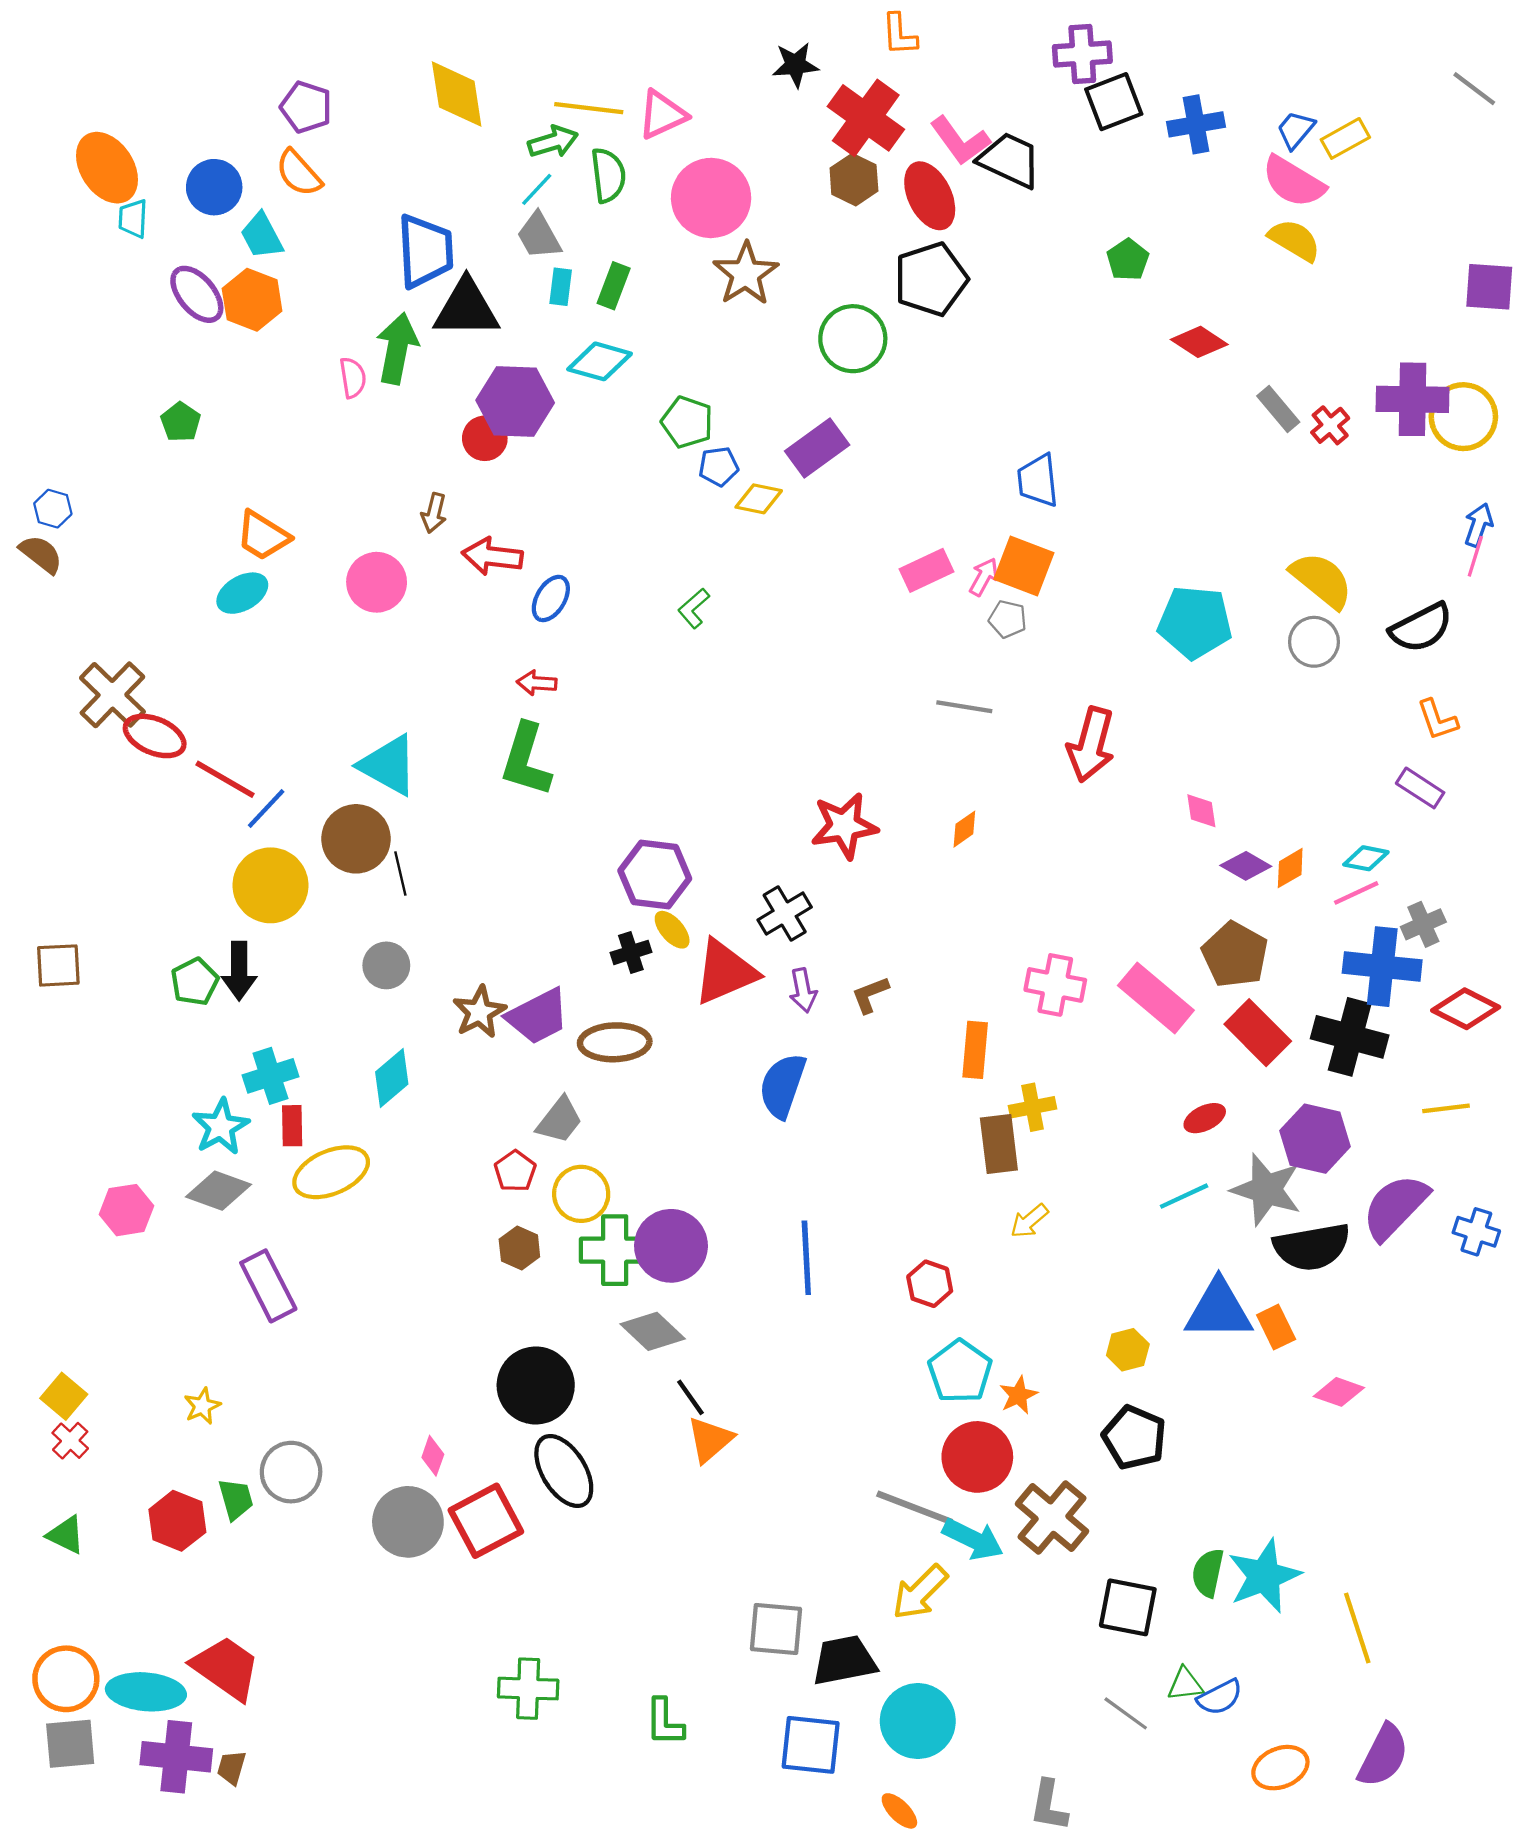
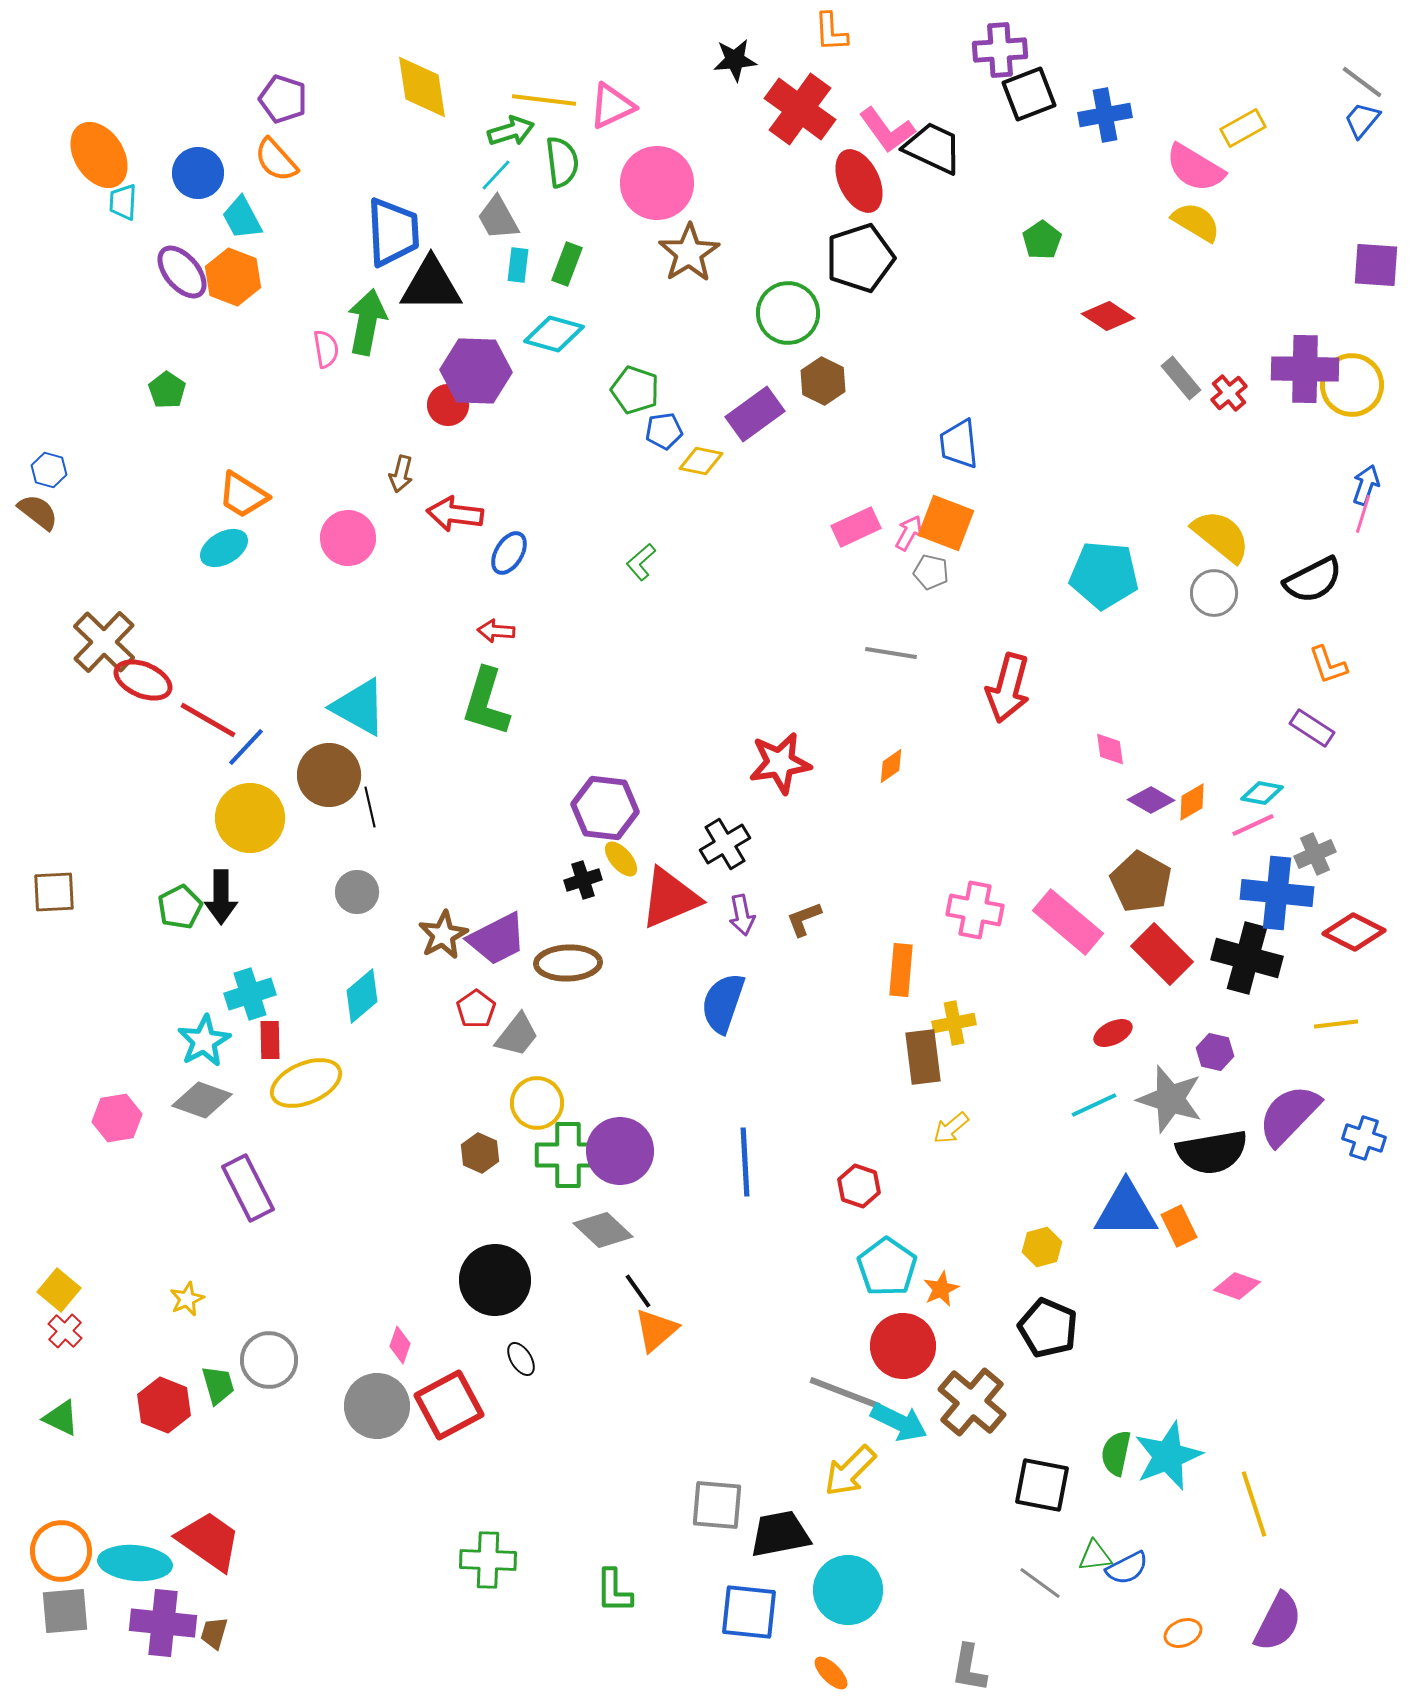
blue trapezoid: (1296, 130) -> (1362, 120), moved
brown hexagon: (854, 180) -> (823, 381), moved
purple hexagon: (1315, 1139) -> (1215, 1052), size x0.6
red pentagon: (515, 1171) -> (476, 1009), moved
black ellipse: (564, 1471) -> (521, 1359), size x0.5
orange ellipse: (1280, 1768) -> (1183, 1633), size x0.7

